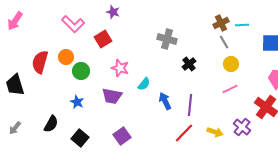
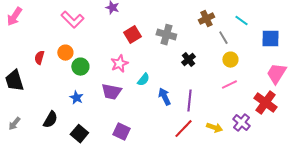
brown cross: (221, 23) -> (206, 19), moved
cyan line: (242, 25) -> (241, 21), turned 40
red square: (103, 39) -> (132, 35), moved
red semicircle: (40, 62) -> (39, 58), size x0.6
pink star: (120, 68) -> (119, 64), turned 30
purple square: (122, 136) -> (121, 132), turned -30

